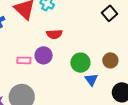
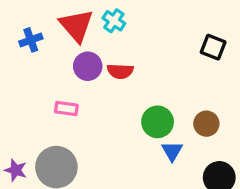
black square: (109, 13) -> (213, 47), turned -35
purple circle: (44, 55) -> (88, 66), moved

